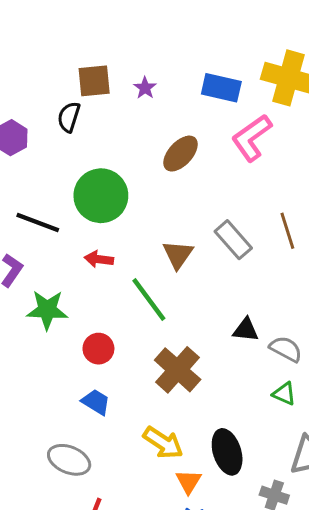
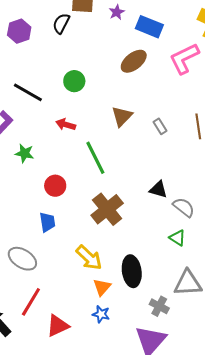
blue rectangle: (221, 88) -> (149, 27), moved
green circle: (101, 196) -> (74, 81), size x0.6
gray rectangle: (233, 240) -> (160, 126), size x0.6
brown triangle: (178, 255) -> (122, 116), moved
green star: (47, 310) -> (24, 153), size x0.7
blue trapezoid: (96, 402) -> (47, 222), turned 40

